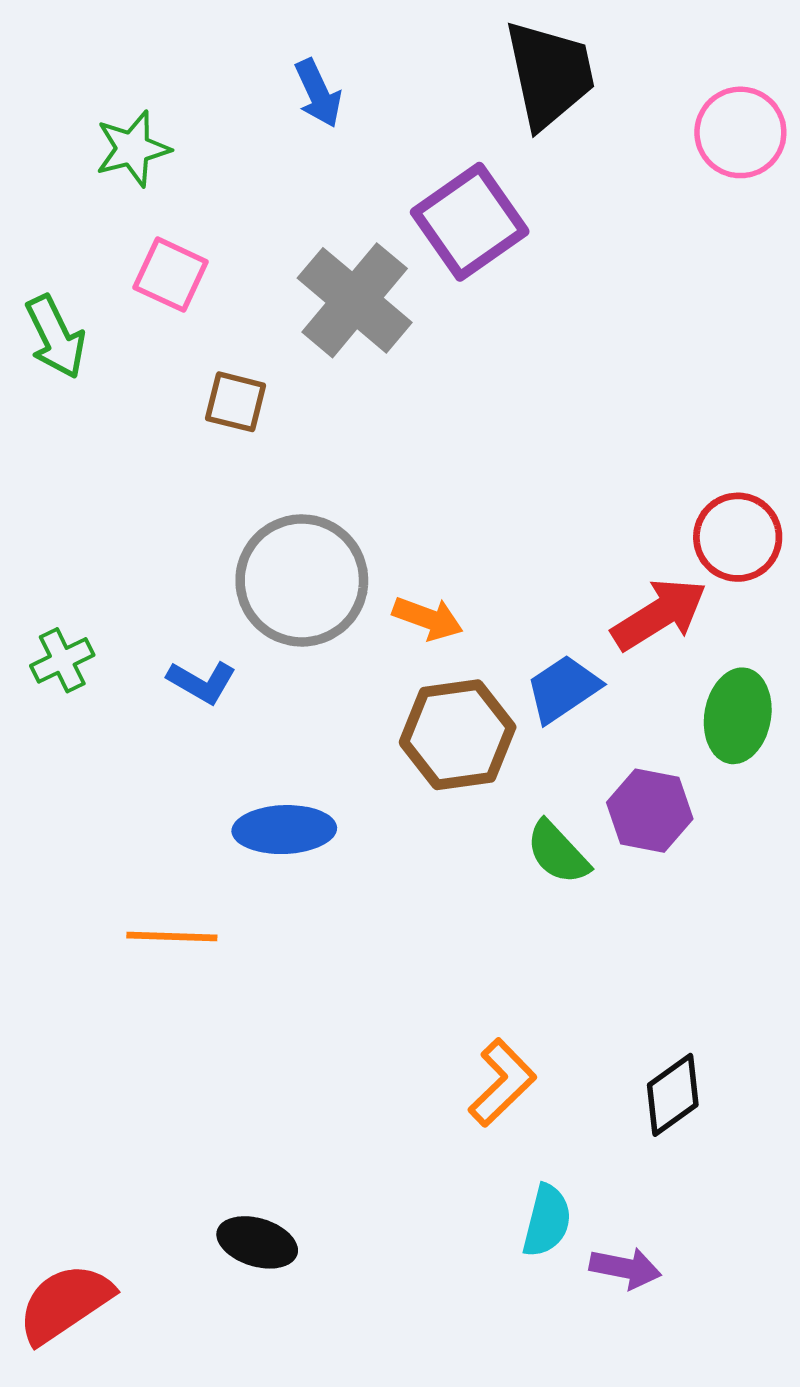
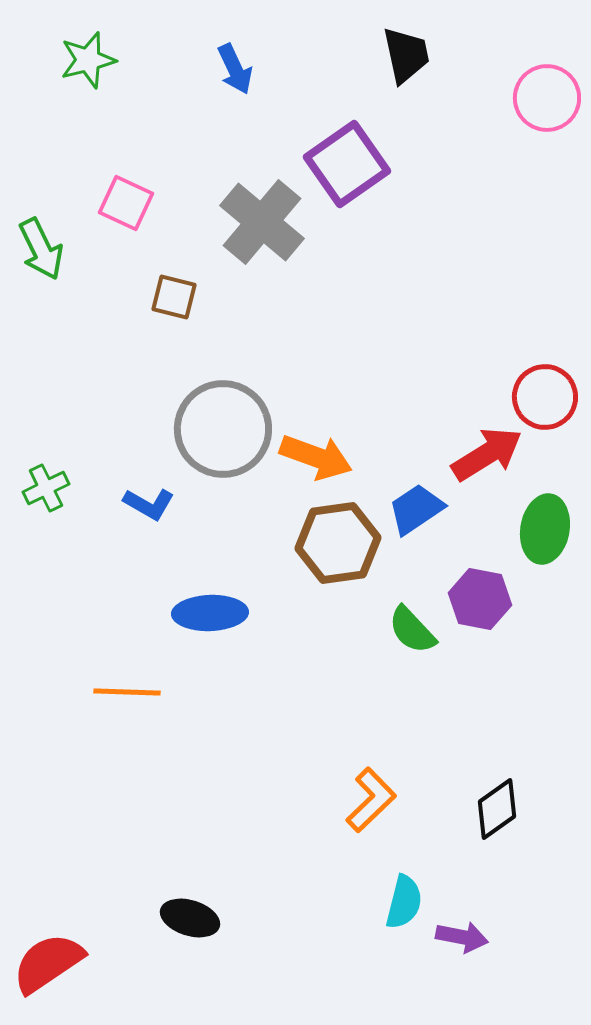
black trapezoid: (550, 74) -> (406, 55), size x0.7
green star: (133, 149) -> (88, 60), moved
orange arrow: (428, 618) -> (316, 457), size x1.4

